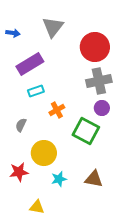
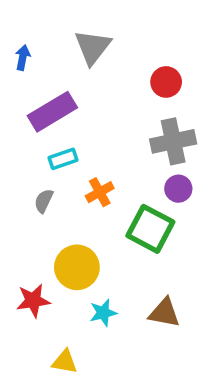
blue arrow: (13, 33) -> (23, 57), turned -88
red circle: (95, 47) -> (166, 82), size x0.6
gray semicircle: (21, 125) -> (44, 201), moved

